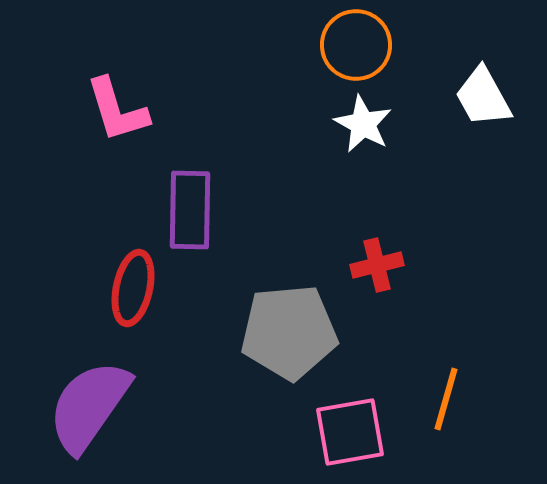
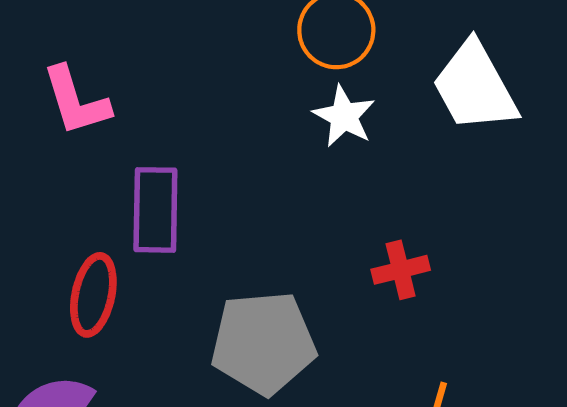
white trapezoid: (483, 97) -> (475, 87), size x1.4
red cross: (377, 265) -> (401, 270), moved

